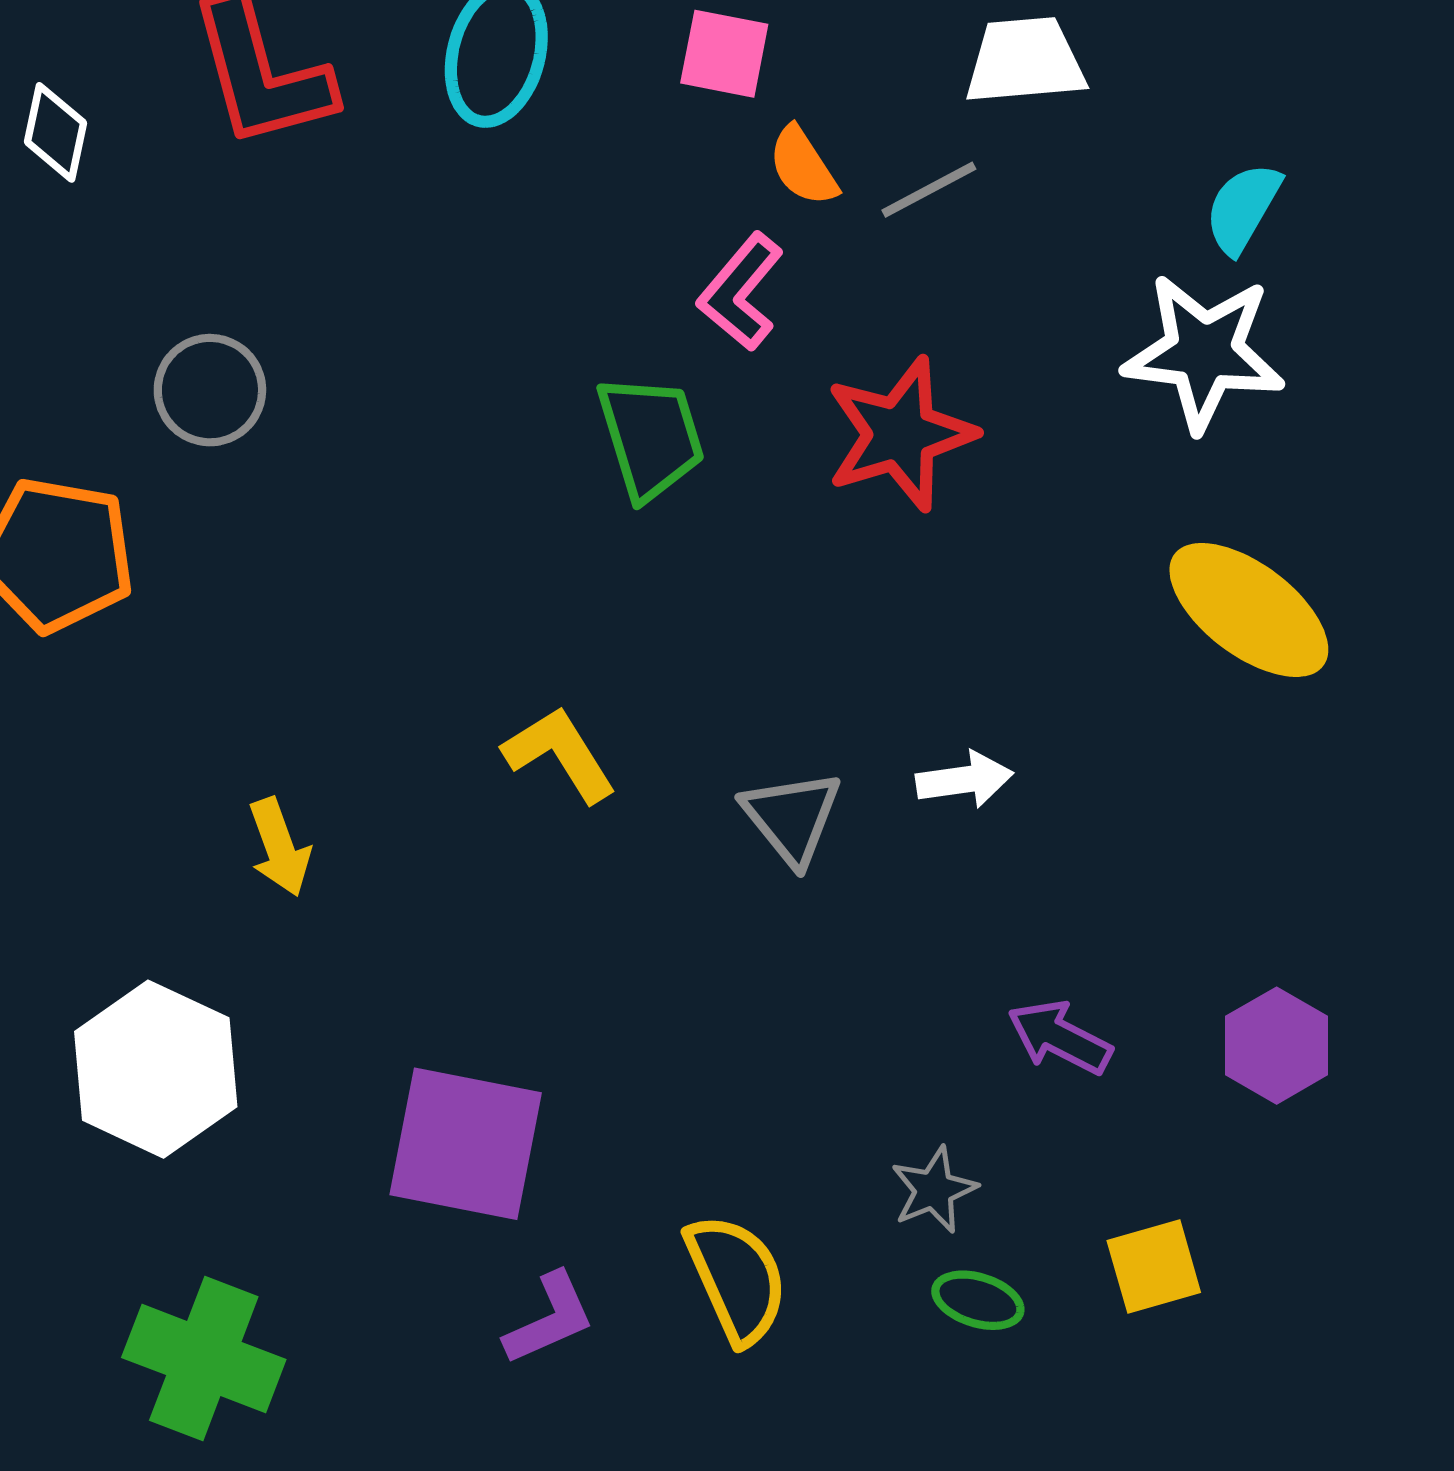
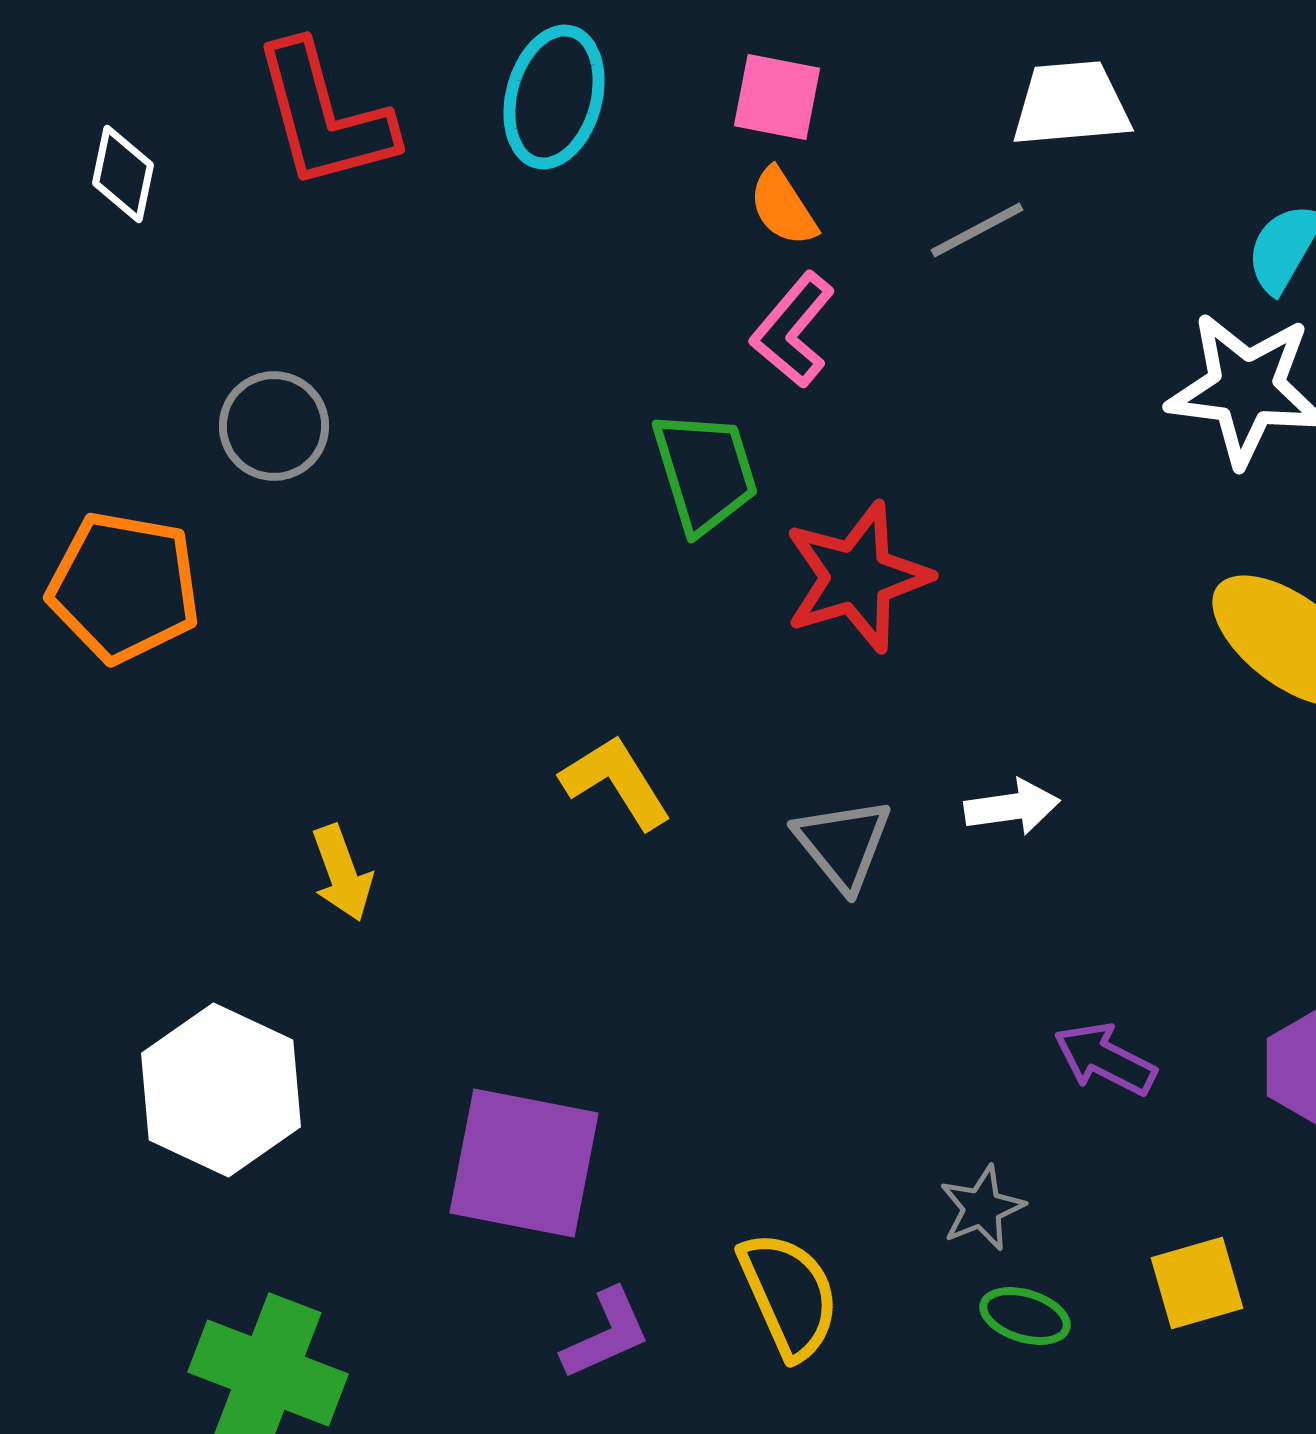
orange semicircle: (803, 166) -> (783, 207), moved
red star: (900, 434) -> (857, 577), moved

